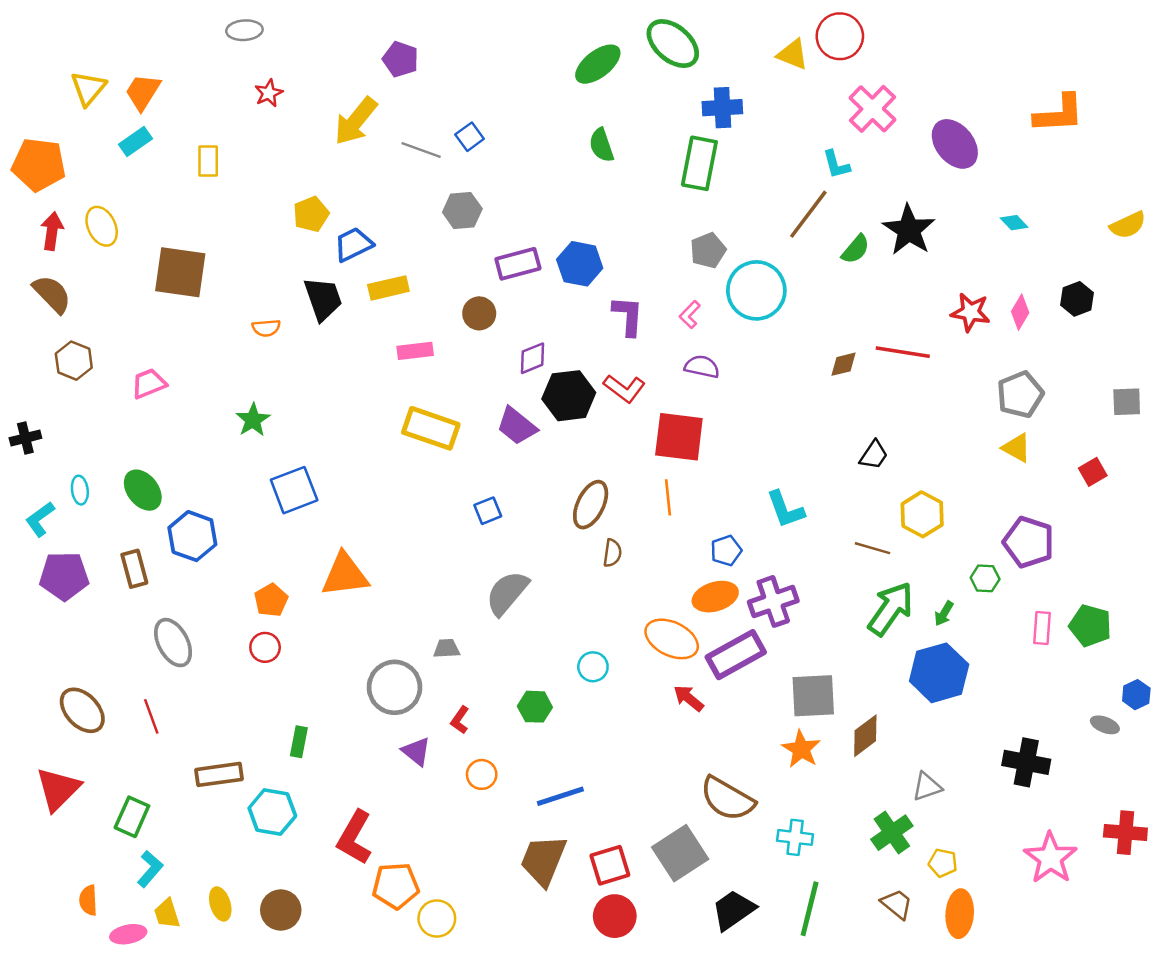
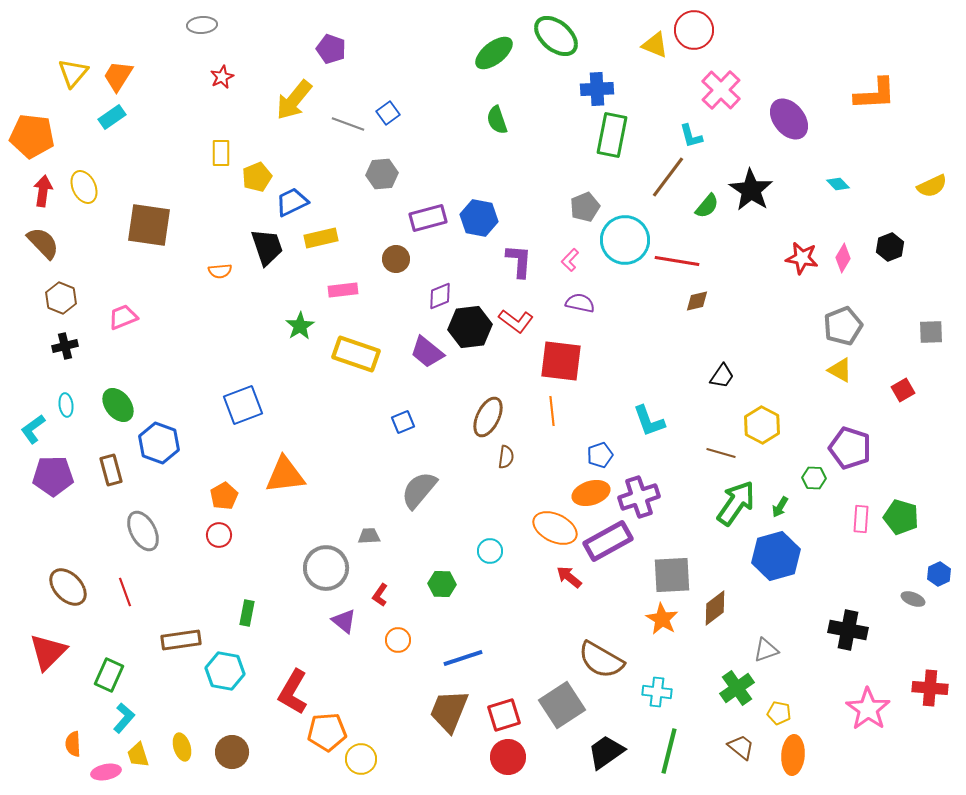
yellow rectangle: (208, 161) -> (221, 153), moved
green rectangle: (699, 163) -> (612, 135), moved
red line: (903, 352) -> (677, 261), moved
green star: (253, 420) -> (300, 326), moved
black cross: (25, 438) -> (65, 346), moved

